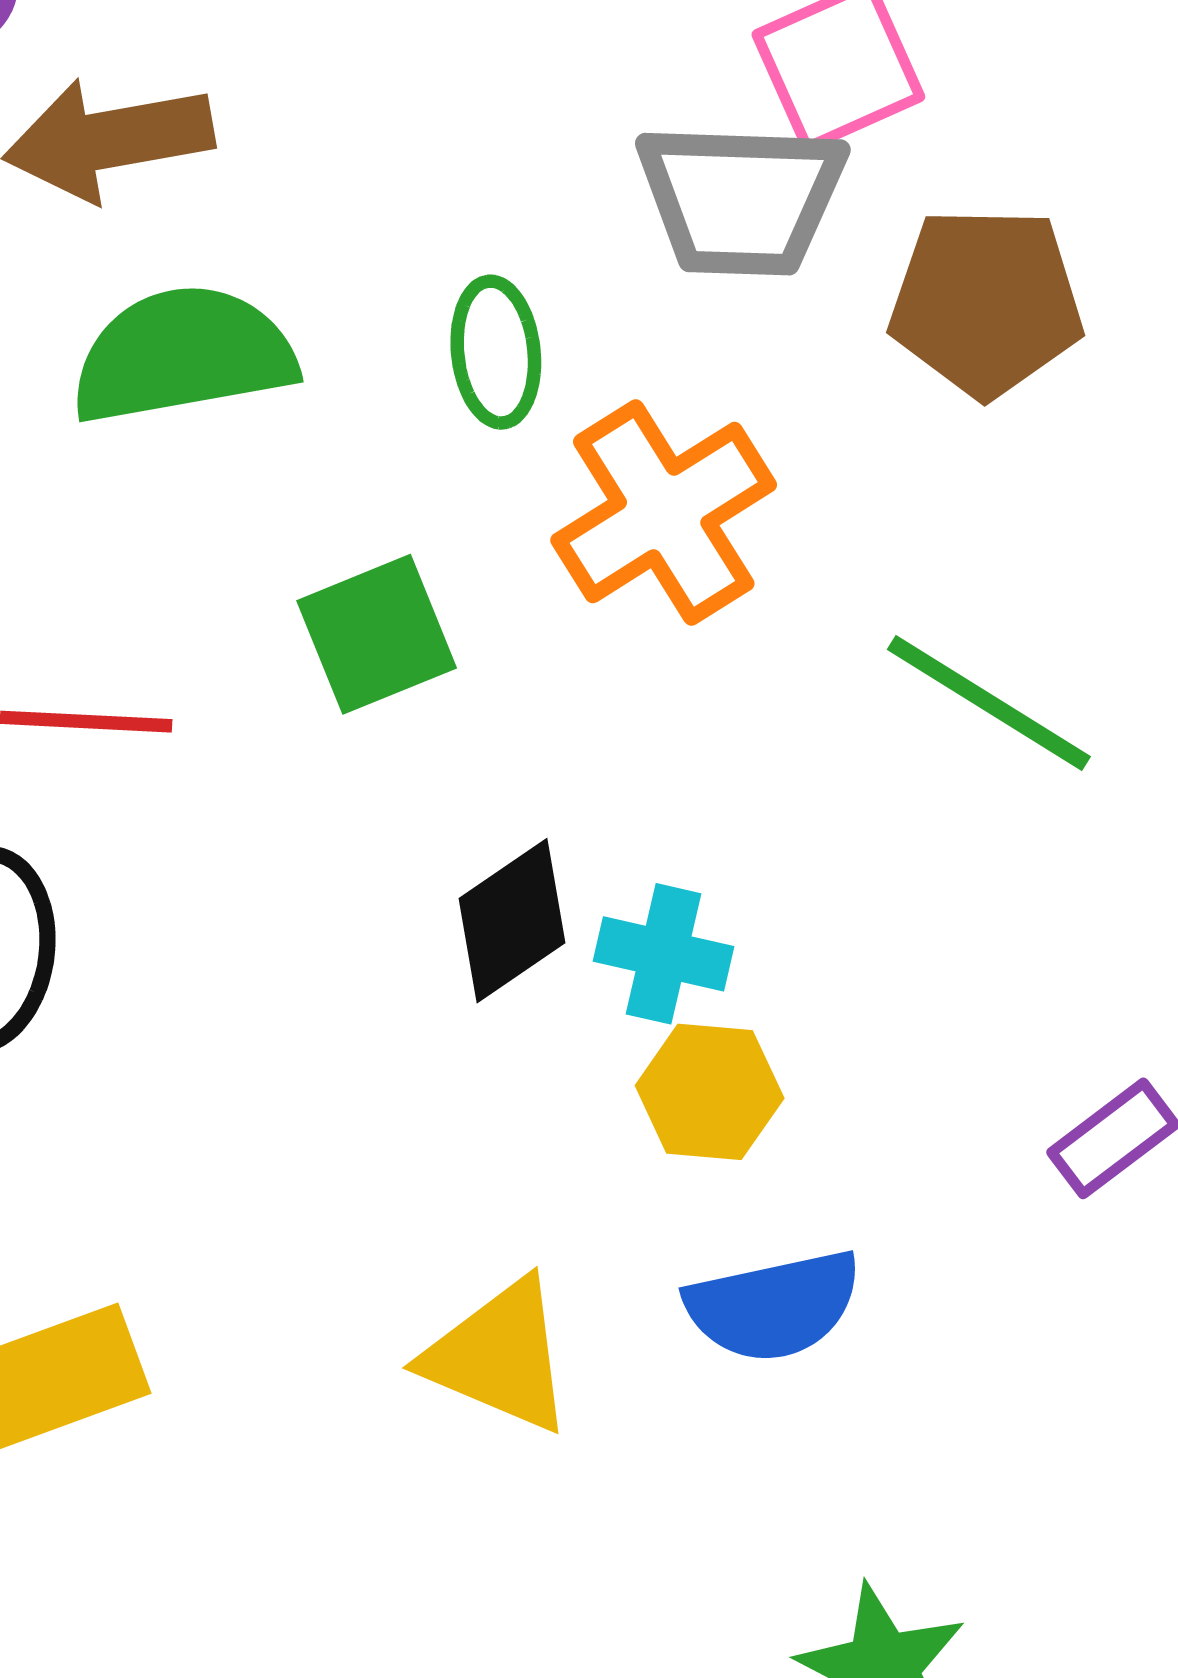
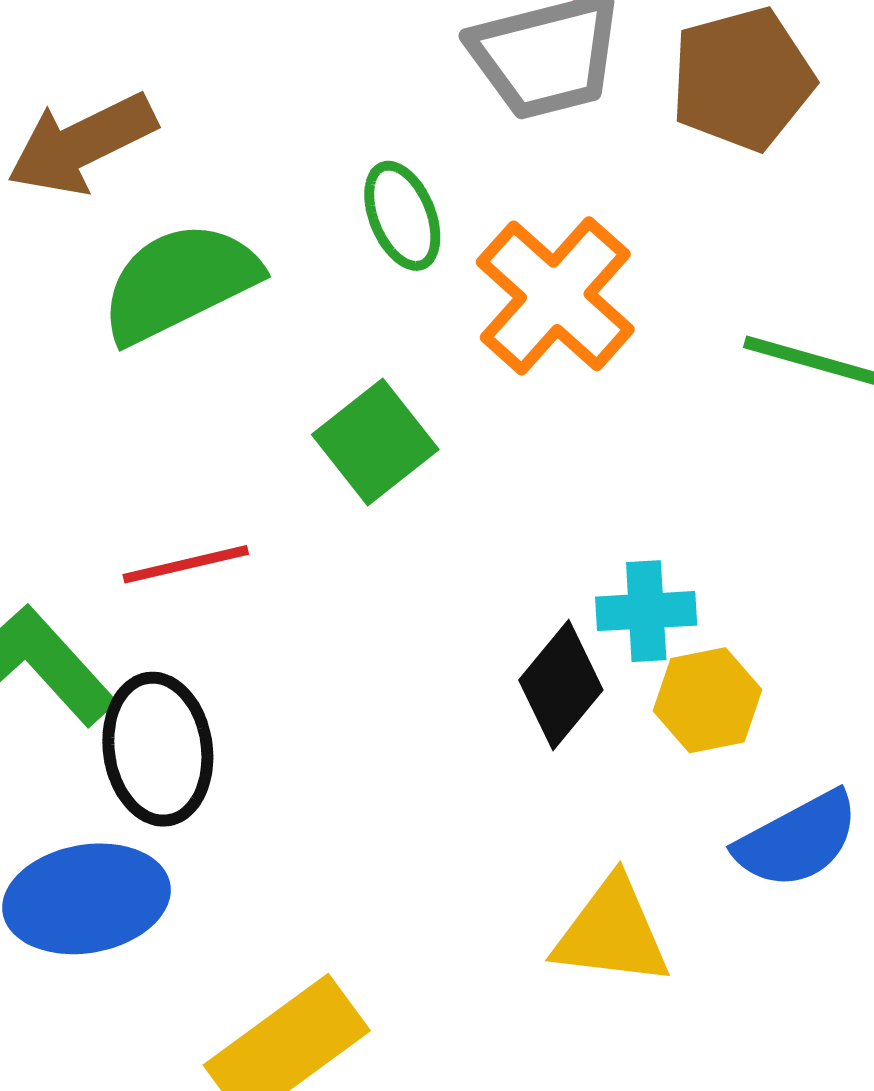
black diamond: (512, 921) -> (561, 685), moved

